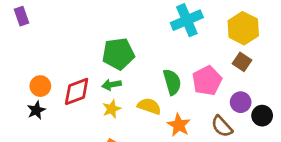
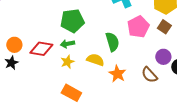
pink pentagon: (207, 81) -> (138, 27), moved
red diamond: (77, 91) -> (41, 49), turned 30

